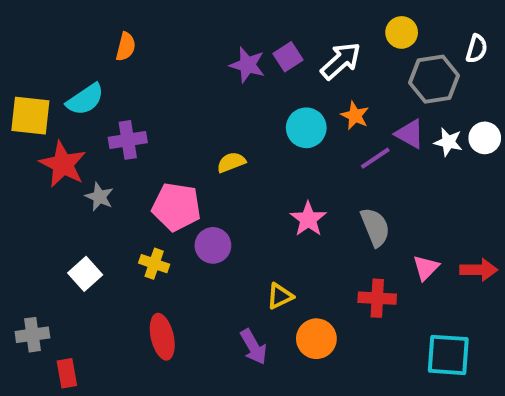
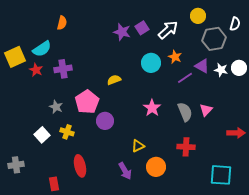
yellow square: (30, 116) -> (15, 57), turned -30
red star: (63, 164) -> (36, 70), moved, size x0.6
gray star: (99, 197) -> (56, 107), moved
pink pentagon: (176, 207) -> (87, 102), turned 30
yellow cross: (154, 264) -> (67, 132), moved
pink triangle: (426, 268) -> (206, 110), moved
red rectangle: (67, 373) -> (54, 184), moved

